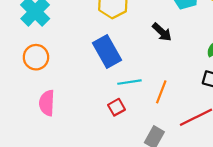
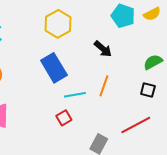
orange line: (161, 92) -> (104, 86), moved

